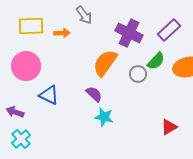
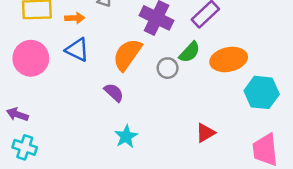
blue triangle: (49, 95) -> (77, 50), moved
cyan star: (104, 117) -> (126, 136), moved, turned 30
cyan cross: (21, 139) -> (25, 147), turned -30

